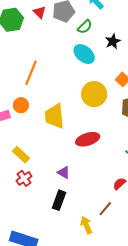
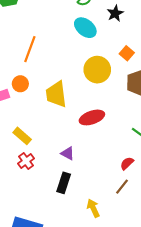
brown line: (105, 209) -> (122, 187), moved

